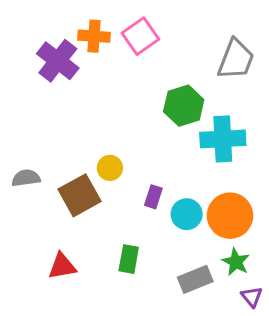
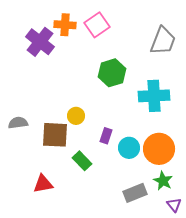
green hexagon: (184, 106) -> (112, 73), moved
brown square: (80, 195) -> (55, 135), turned 32
green rectangle: (129, 259) -> (82, 161), moved, turned -54

